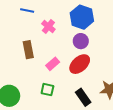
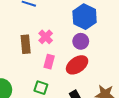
pink cross: (48, 27) -> (46, 37), moved
pink rectangle: (53, 64) -> (49, 62), turned -40

